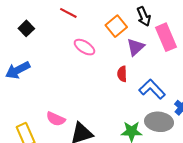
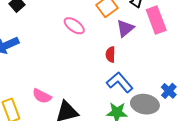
blue L-shape: (152, 89) -> (120, 82), moved

